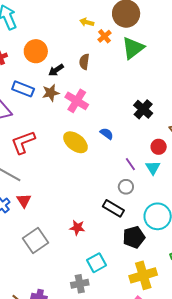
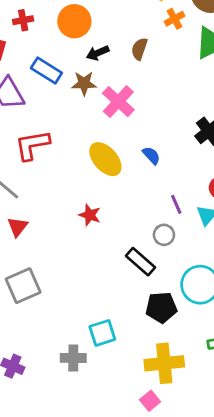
red star: (77, 228) -> (90, 215), moved

